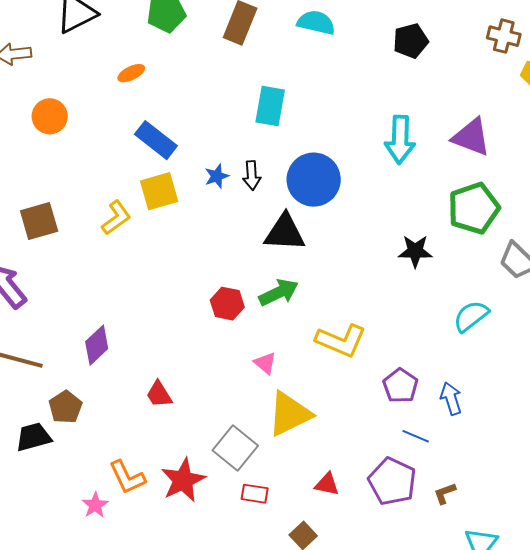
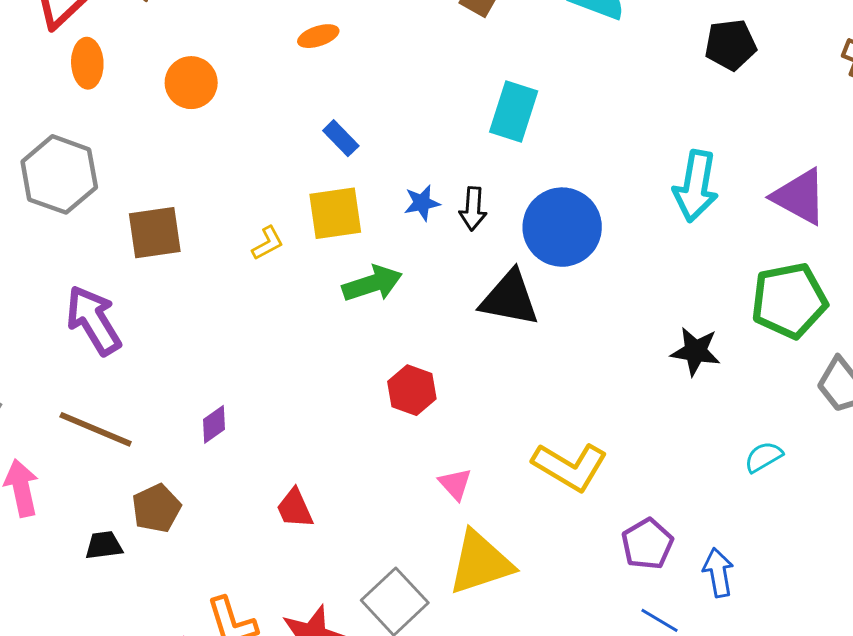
blue rectangle: (156, 140) -> (341, 138), size x0.6
yellow L-shape: (116, 218) -> (268, 243), size x0.7
green arrow: (279, 292) -> (372, 284), moved
cyan semicircle: (471, 316) -> (764, 457), size x0.7
purple diamond: (97, 345) -> (214, 424), size x0.7
black trapezoid: (33, 437) -> (104, 545), size x0.7

